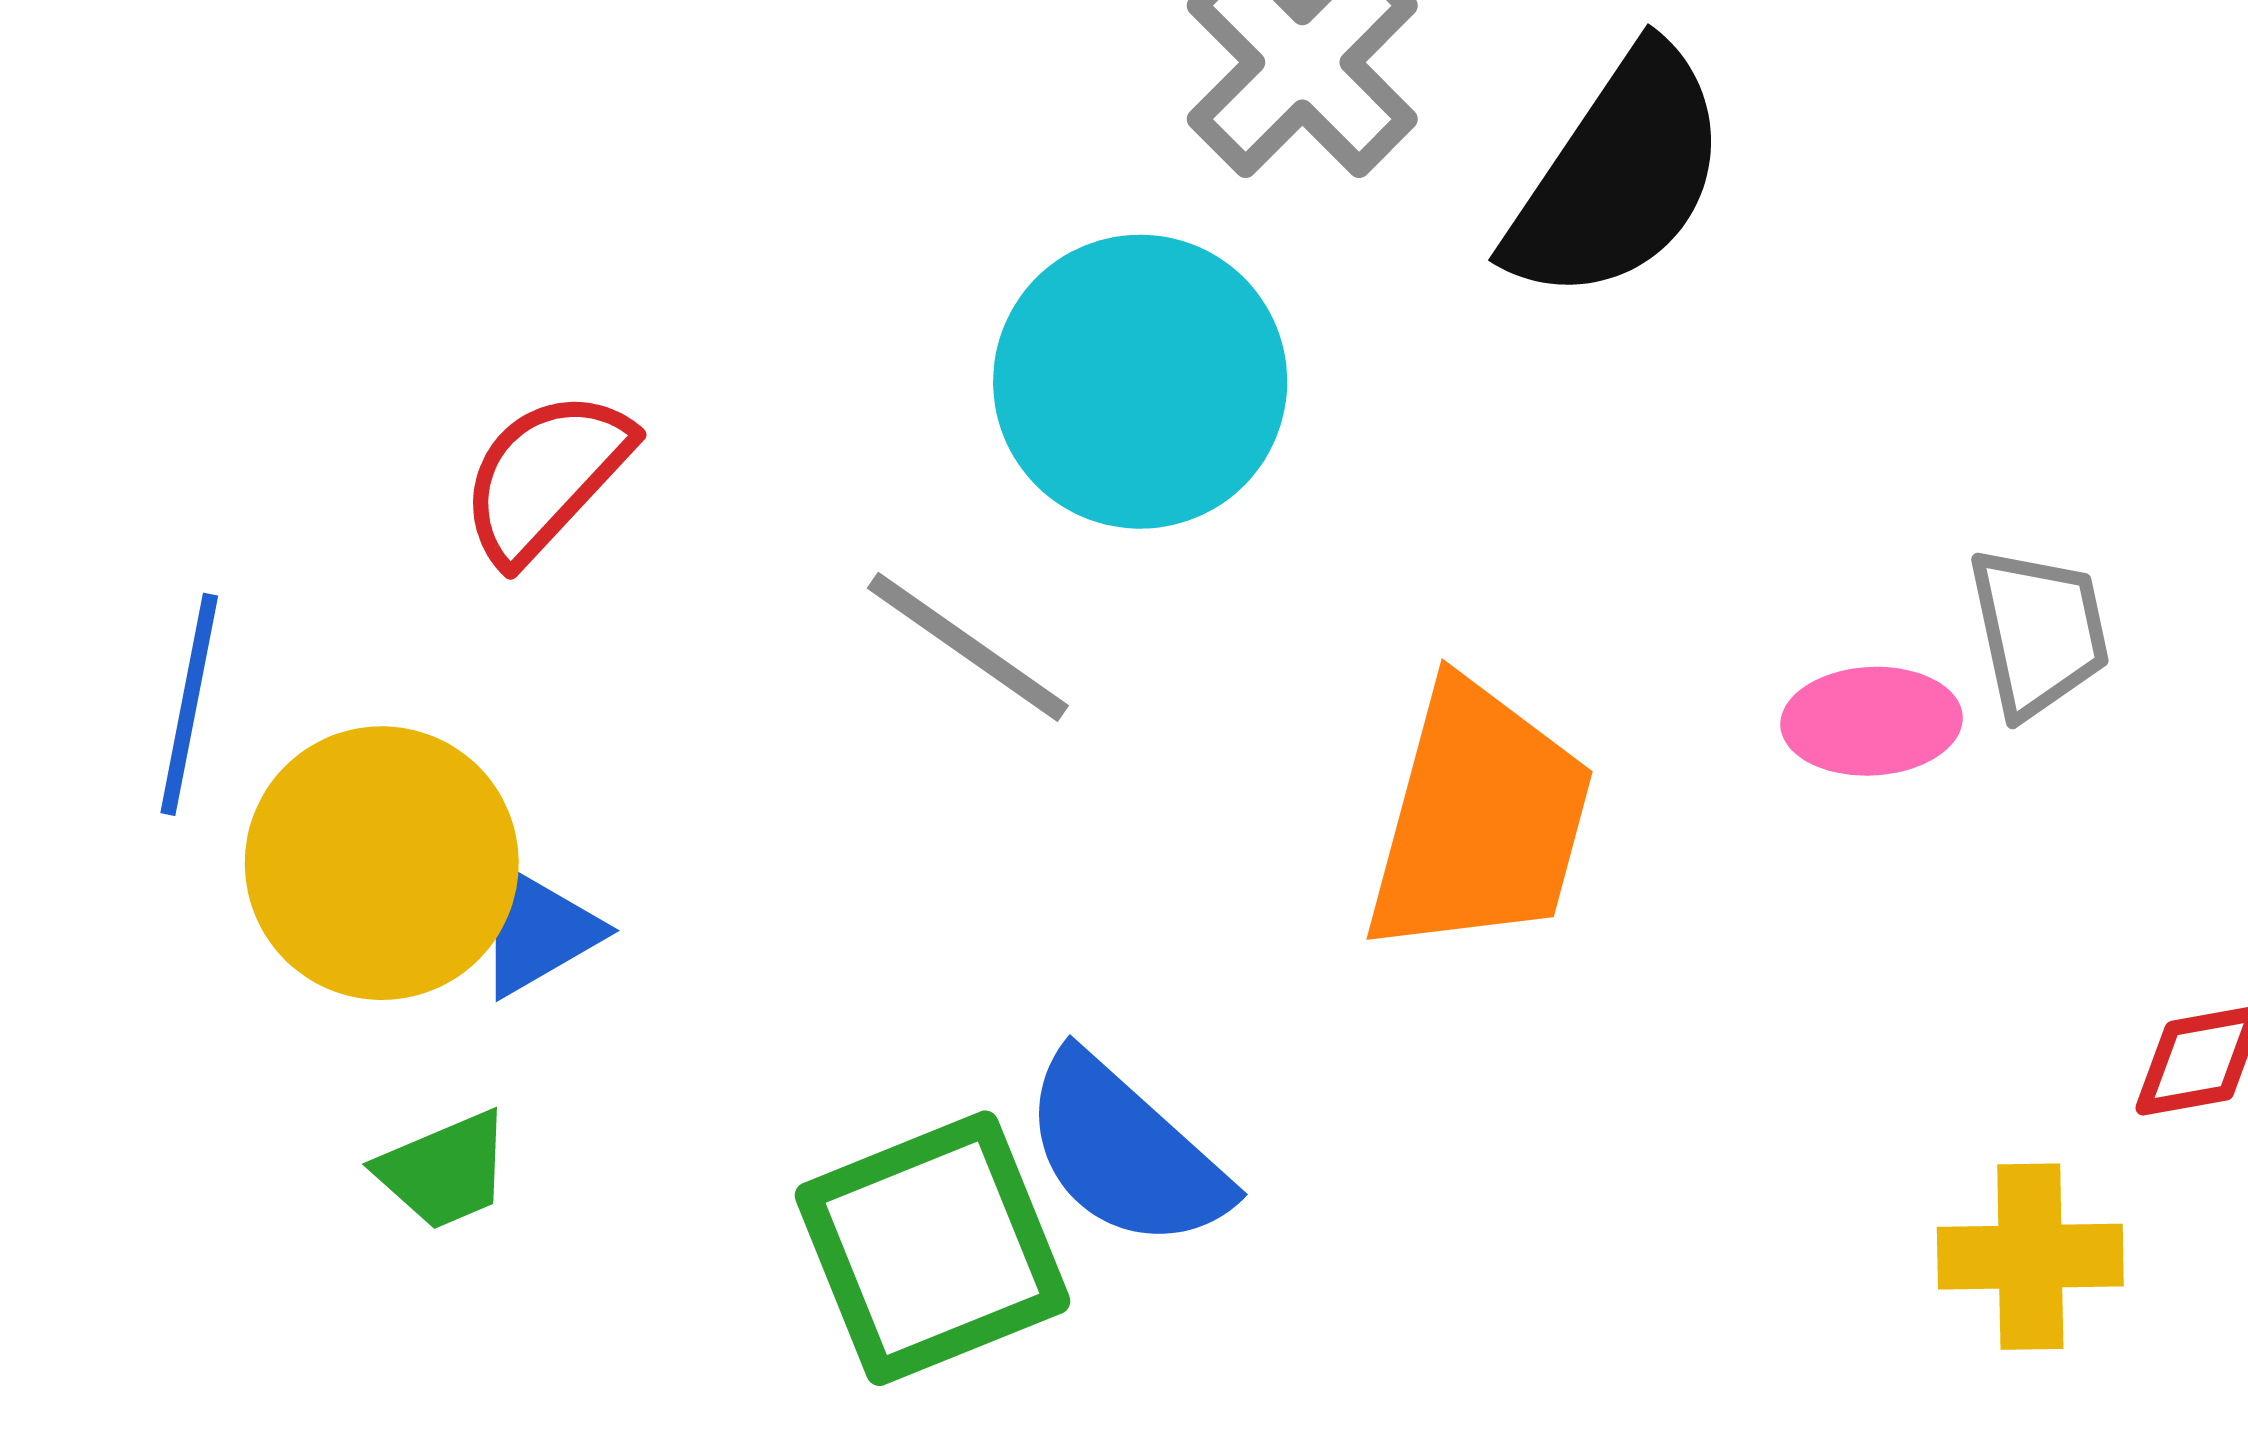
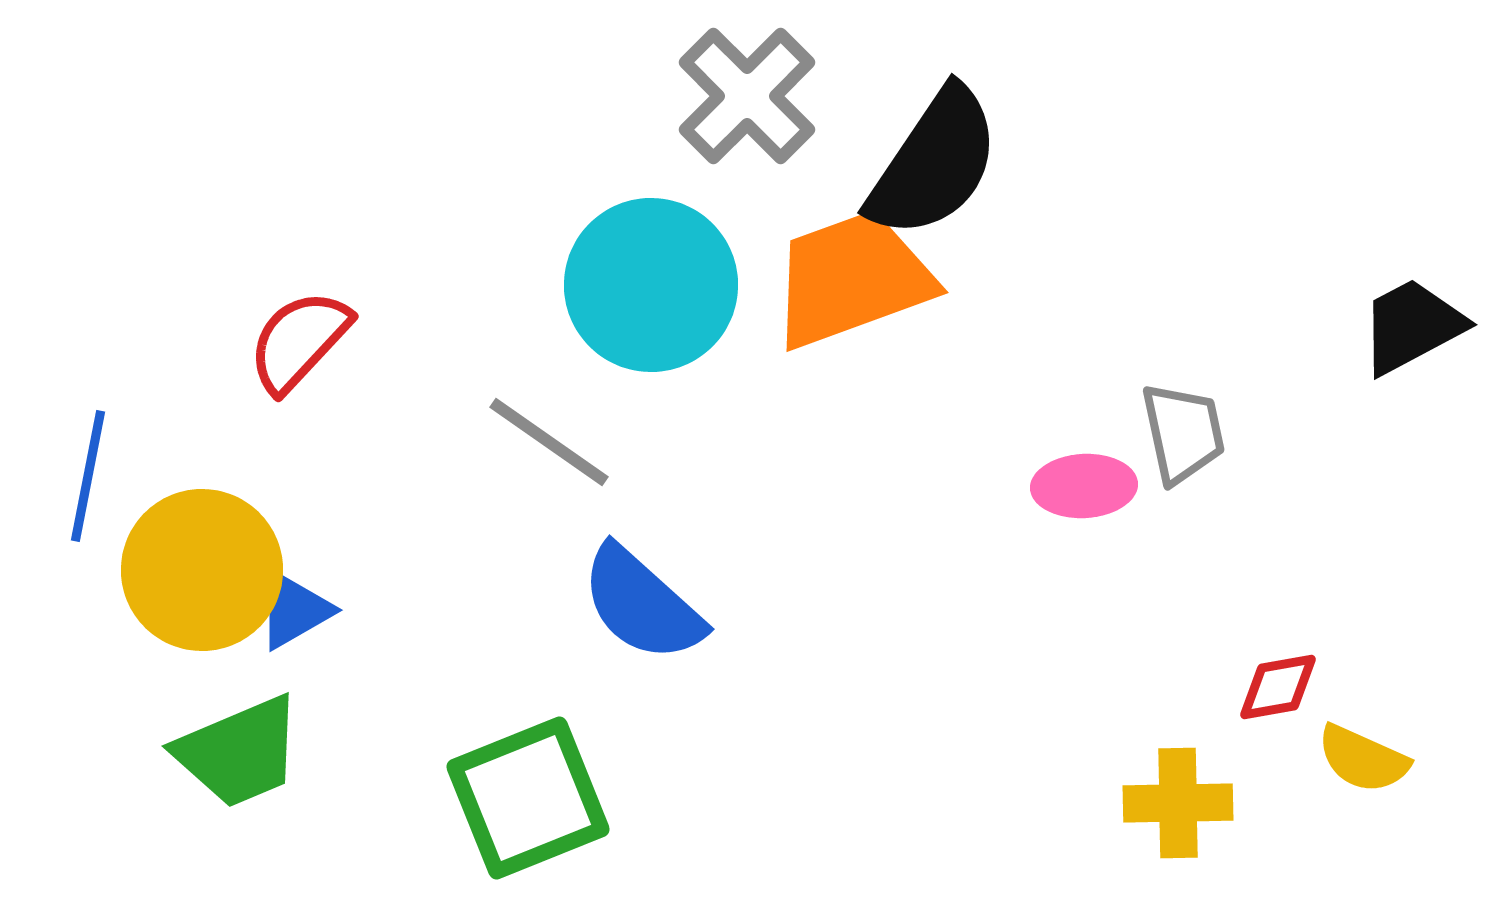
orange trapezoid: (1480, 819) -> (852, 279), moved, turned -125
blue semicircle: (1125, 1152) -> (642, 604), moved
green trapezoid: (444, 1171) -> (239, 752), size x1.6

